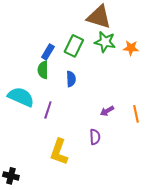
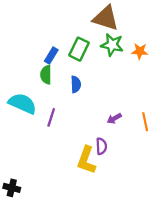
yellow L-shape: (59, 152) -> (86, 160), moved

